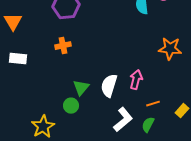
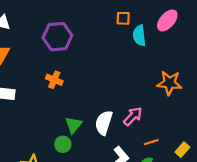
orange cross: (63, 46) -> (54, 80), turned 35
pink arrow: (136, 80) -> (133, 116), turned 30

